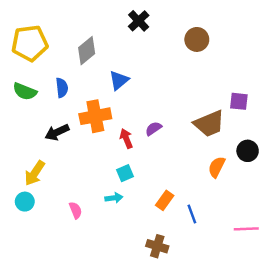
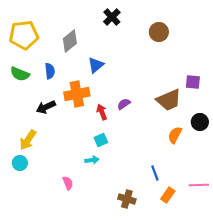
orange rectangle: (165, 200) -> (168, 195), moved
pink semicircle: (76, 210) -> (68, 183), moved

